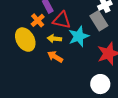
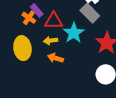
orange cross: (38, 20) -> (29, 18), moved
yellow ellipse: (25, 40) -> (22, 48), turned 35

